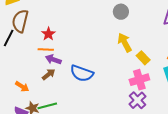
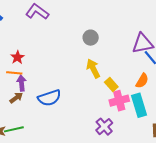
purple arrow: (53, 59) -> (21, 83), turned 63
blue semicircle: (82, 73) -> (49, 98), turned -40
pink cross: (139, 80) -> (119, 101), moved

